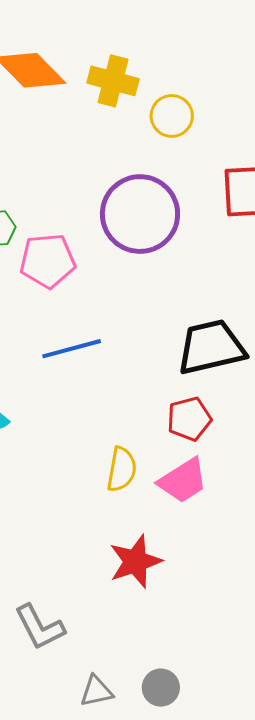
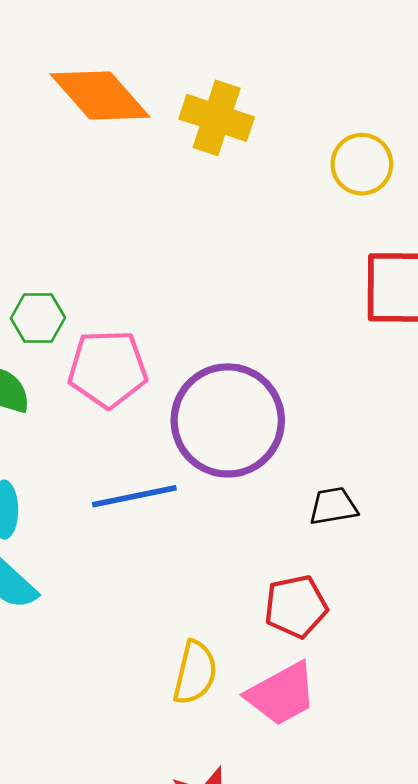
yellow circle: (172, 116) -> (362, 164), moved
purple circle: (140, 214) -> (228, 420), moved
black trapezoid: (211, 347) -> (333, 506), size x0.5

